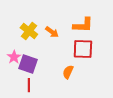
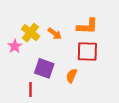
pink star: (14, 57) -> (15, 46), moved
purple square: (28, 64) -> (44, 68), moved

